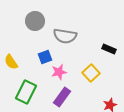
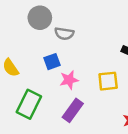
gray semicircle: (65, 36) -> (64, 34), moved, size x0.7
yellow square: (91, 73) -> (108, 81), turned 36

